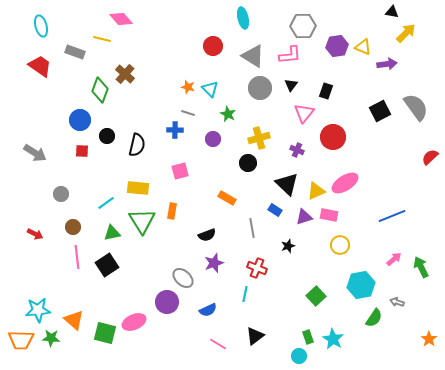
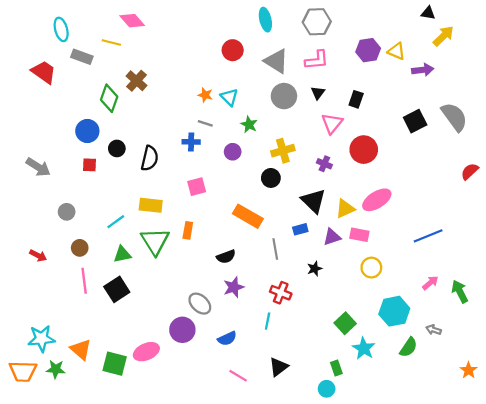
cyan ellipse: (41, 26) -> (61, 29), moved
gray hexagon: (303, 26) -> (317, 22), moved
orange rectangle: (227, 198) -> (248, 216), size x1.5
blue rectangle: (275, 210) -> (300, 229), turned -48
cyan star: (333, 339) -> (364, 348), moved

